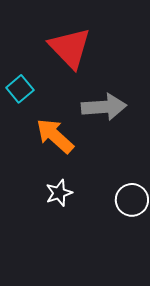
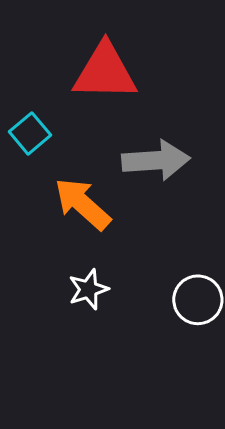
red triangle: (70, 48) -> (105, 72), turned -45

